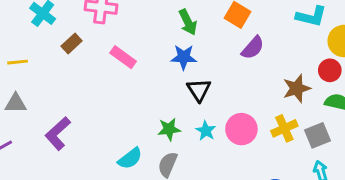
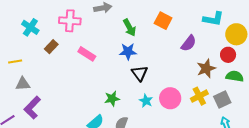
purple semicircle: (253, 48) -> (189, 43), moved
gray triangle: (16, 103) -> (23, 84), moved
green star: (169, 129) -> (112, 99), moved
purple L-shape: (58, 133) -> (32, 108), moved

